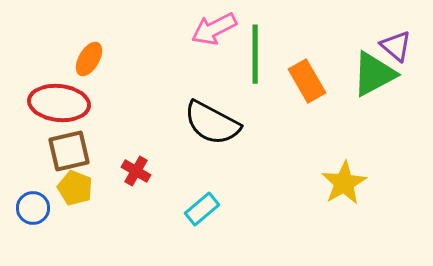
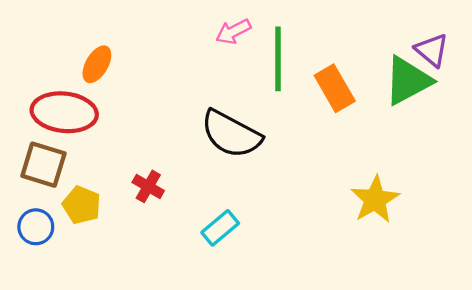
pink arrow: (214, 29) -> (233, 32), size x0.7
brown square: (69, 151) -> (43, 165), moved, turned 30

